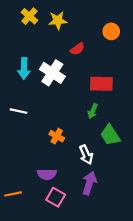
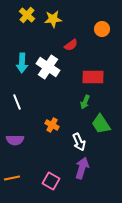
white line: (19, 111) -> (17, 102), turned 56
purple semicircle: (47, 174) -> (15, 140), moved

